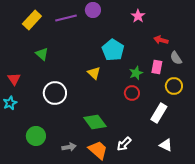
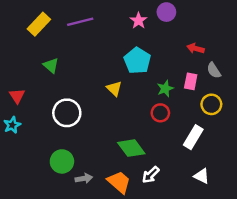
purple circle: (93, 10) -> (166, 12), moved
pink star: (138, 16) -> (138, 21), moved
green diamond: (95, 122) -> (131, 148), moved
green circle: (36, 136) -> (62, 161), moved

